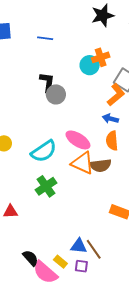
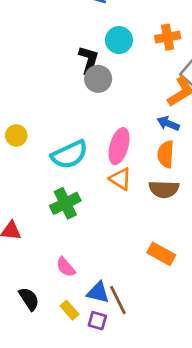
cyan circle: (90, 65) -> (119, 40), moved
pink ellipse: (78, 140) -> (119, 146), turned 65
orange triangle: (82, 163) -> (120, 179), size x0.7
brown semicircle: (100, 165) -> (164, 189), moved
pink semicircle: (45, 272) -> (66, 267), moved, size x0.6

